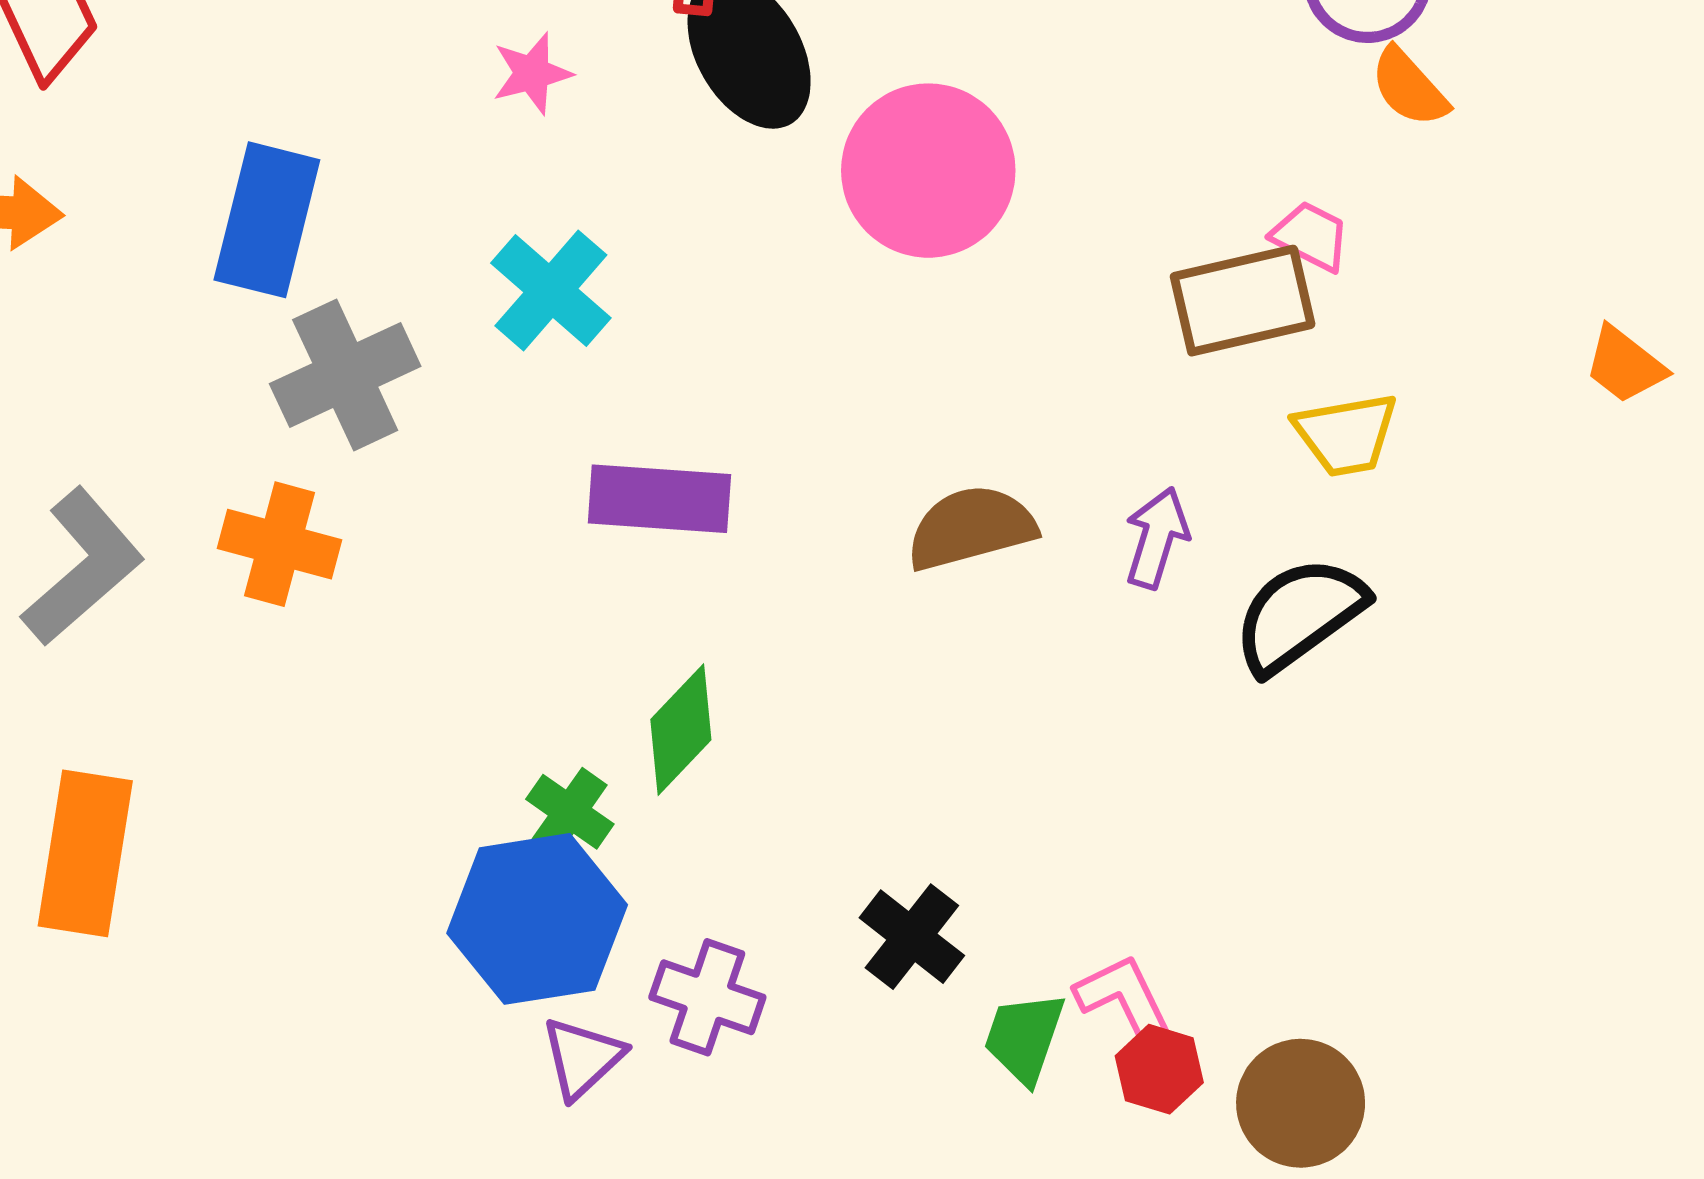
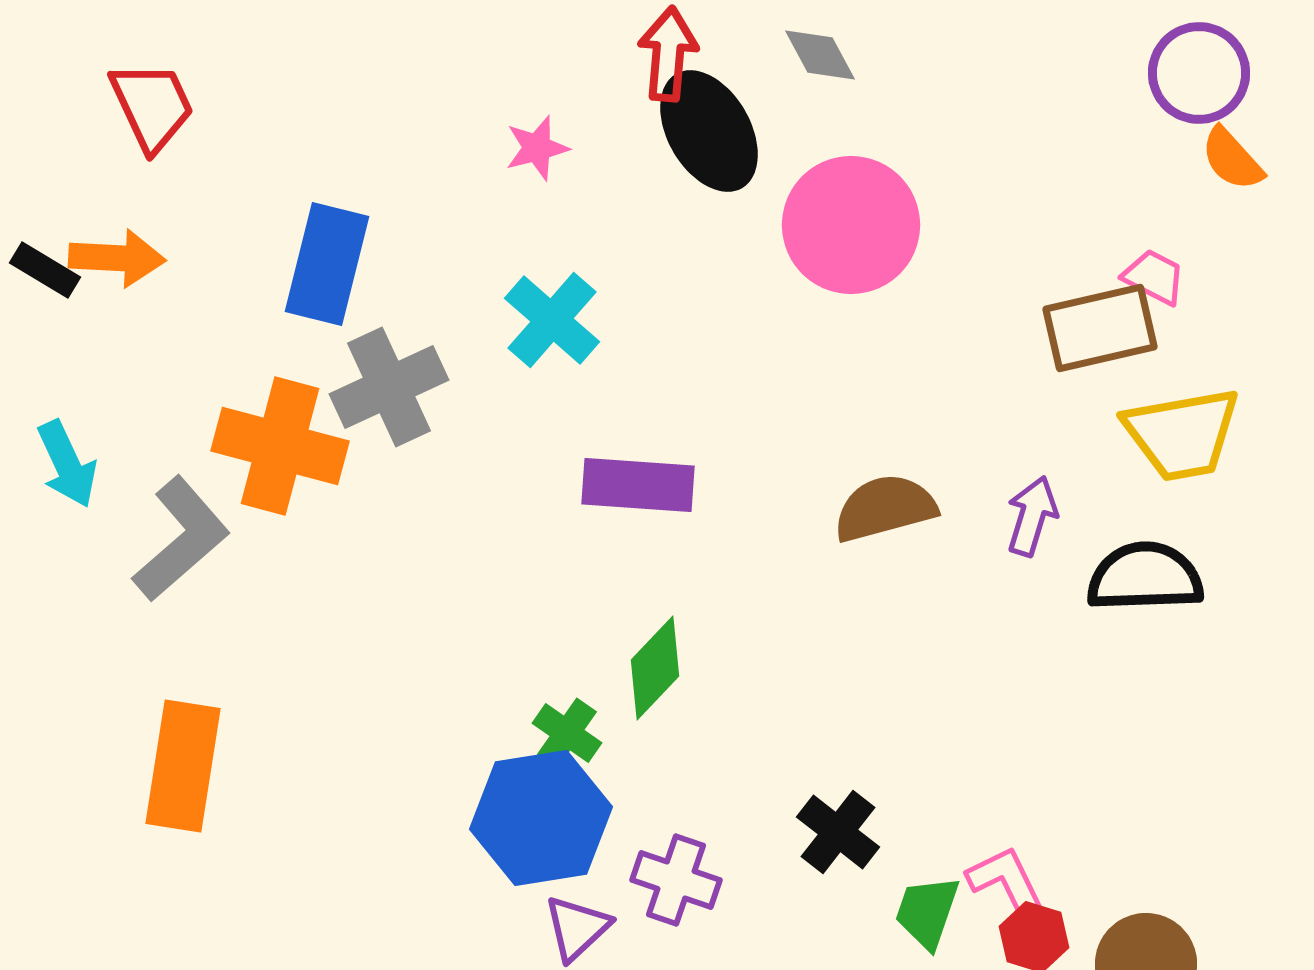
yellow trapezoid: (1346, 434) -> (1182, 434), size x1.4
orange cross: (280, 544) -> (280, 446), moved, size x1.4
black semicircle: (1299, 615) -> (1145, 577), turned 34

